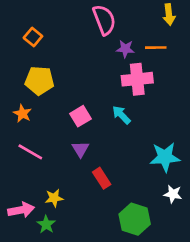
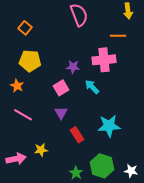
purple star: (125, 49) -> (73, 67), moved
cyan star: (165, 157) -> (109, 126), moved
white star: (173, 194) -> (131, 171), moved
green star: (46, 224) -> (76, 173), moved

